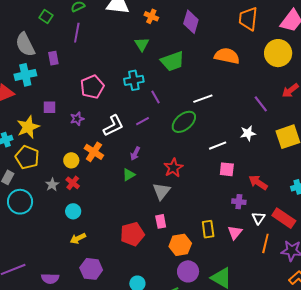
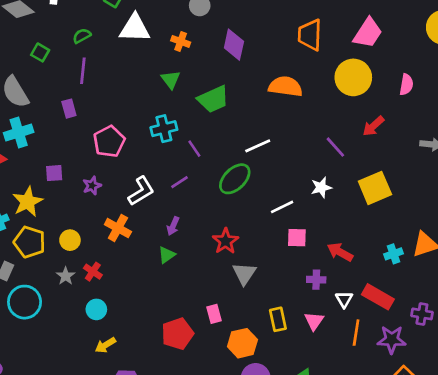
purple rectangle: (53, 58) -> (69, 109), moved
yellow circle: (71, 160) -> (70, 240), moved
gray triangle: (162, 191) -> (244, 274), moved

